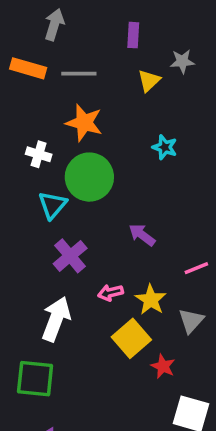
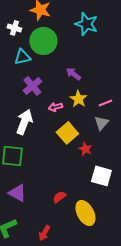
cyan star: (165, 147) -> (86, 24), size x1.6
cyan triangle: (53, 205) -> (22, 57), turned 36
pink line: (196, 268) -> (105, 103), moved
yellow star: (151, 300) -> (78, 99), moved

